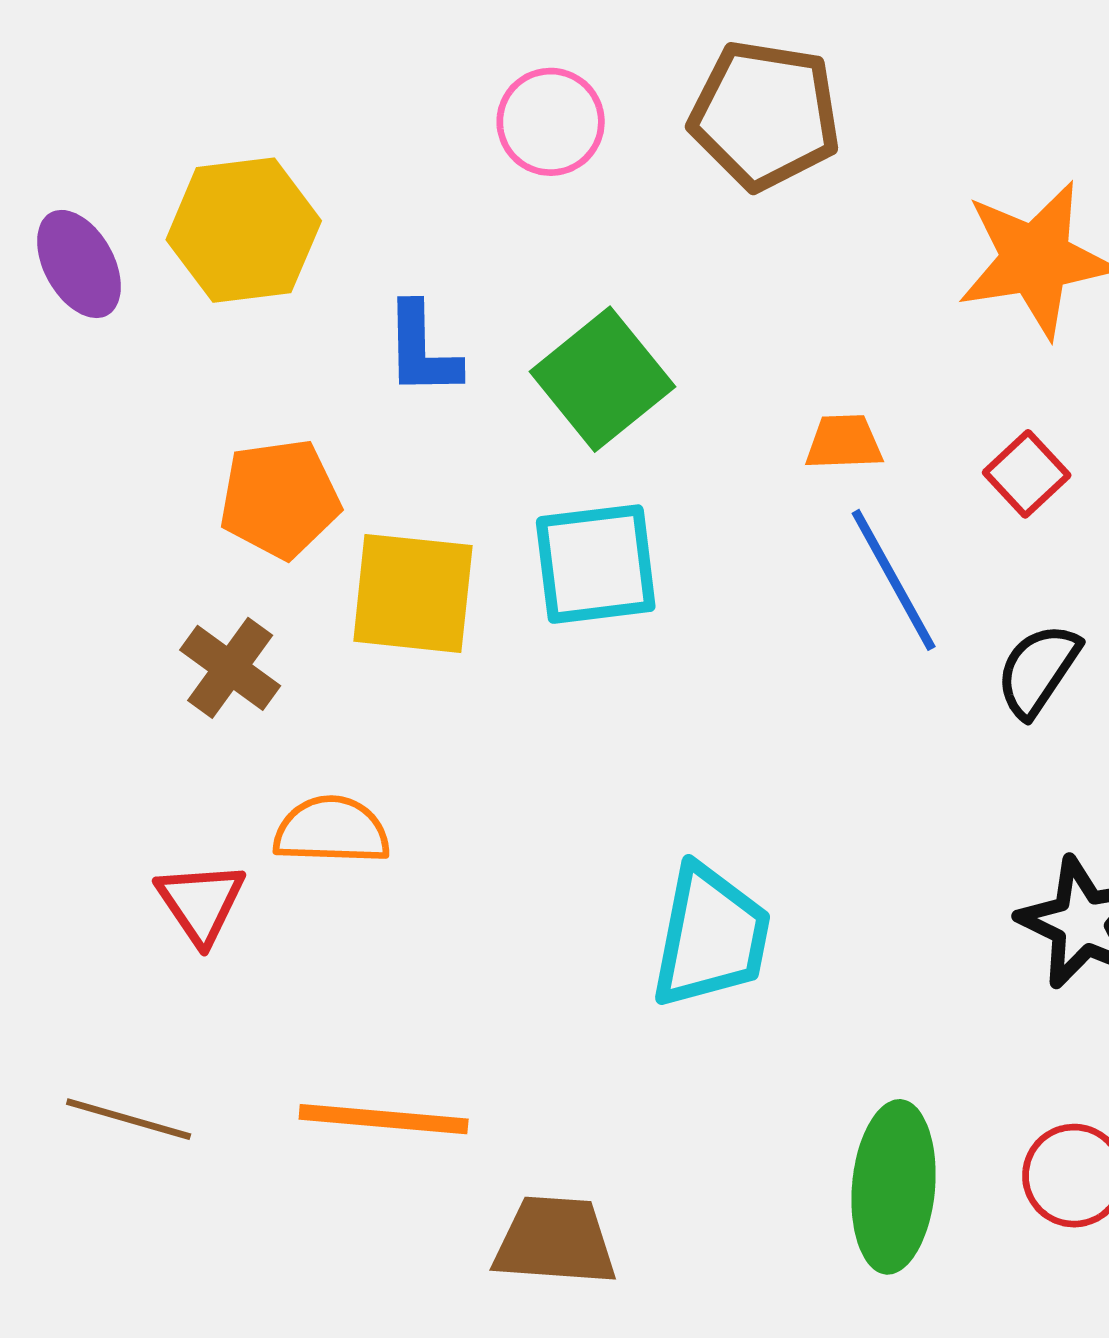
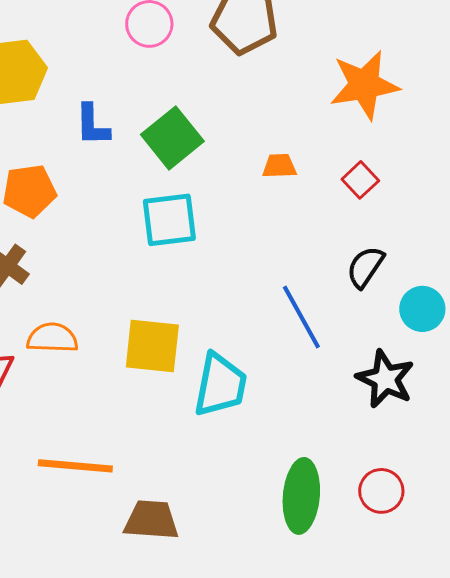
blue line: (894, 580) -> (301, 317), moved
yellow square: (413, 593) -> (152, 346), moved

